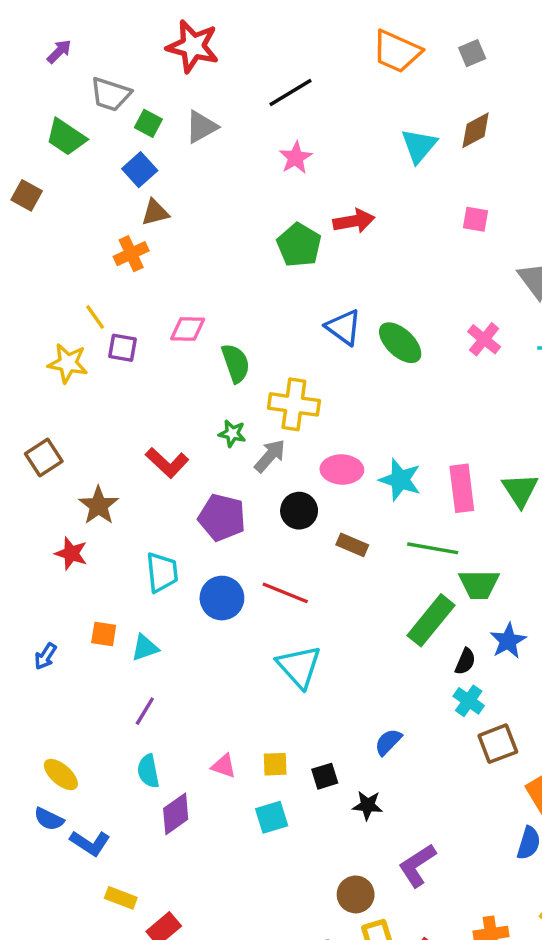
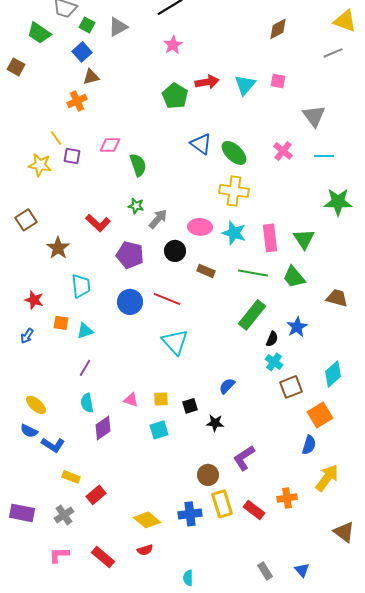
cyan triangle: (419, 146) -> (245, 85), moved
yellow cross: (294, 404) -> (234, 191), moved
red star: (71, 553) -> (34, 300), moved
cyan trapezoid: (162, 572) -> (81, 286), moved
green trapezoid: (479, 584) -> (294, 277), moved, turned 50

